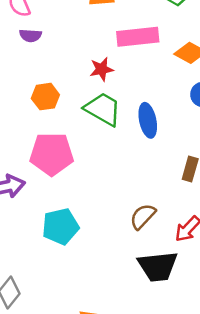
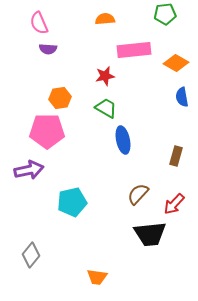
green trapezoid: (103, 109) -> (106, 108), size x0.7
blue ellipse: (148, 120) -> (123, 140), moved
pink pentagon: (52, 154) -> (47, 131), moved

